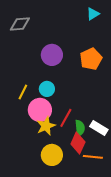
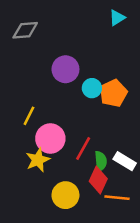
orange pentagon: (91, 59) -> (113, 93), moved
cyan circle: (47, 89) -> (92, 88), moved
yellow star: (46, 126) -> (38, 160), moved

